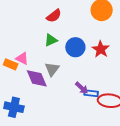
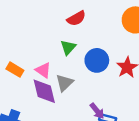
green triangle: (51, 40) -> (68, 47), turned -32
pink triangle: (22, 58) -> (43, 70), moved

